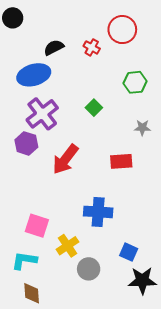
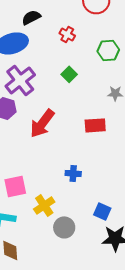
red cross: (92, 47) -> (67, 34), moved
blue cross: (98, 212) -> (73, 173), size x0.6
pink square: (37, 226) -> (15, 186), turned -30

